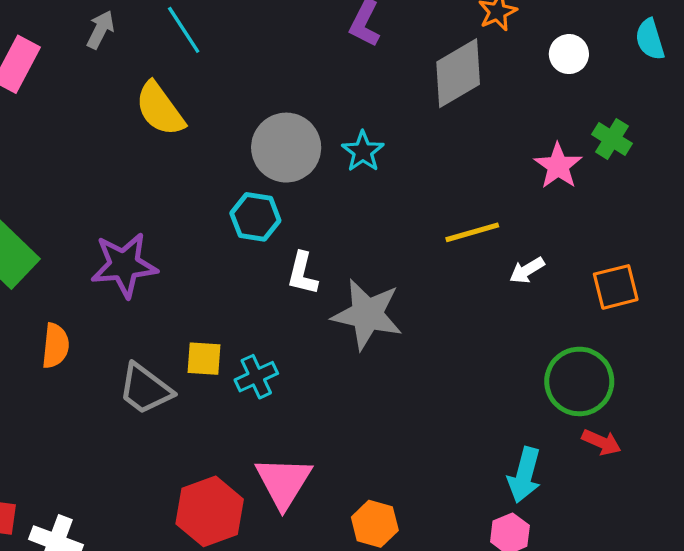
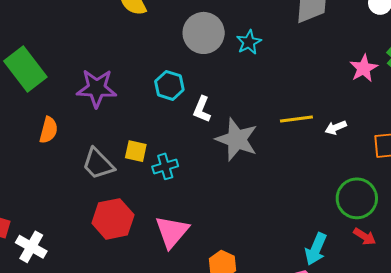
cyan hexagon: (255, 217) -> (169, 85), moved
yellow line: (472, 232) -> (296, 119), moved
red hexagon: (210, 511) -> (113, 219), moved

